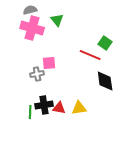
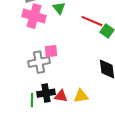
red line: (90, 55) -> (92, 21), moved
gray cross: (37, 74) -> (39, 62), size x1.5

